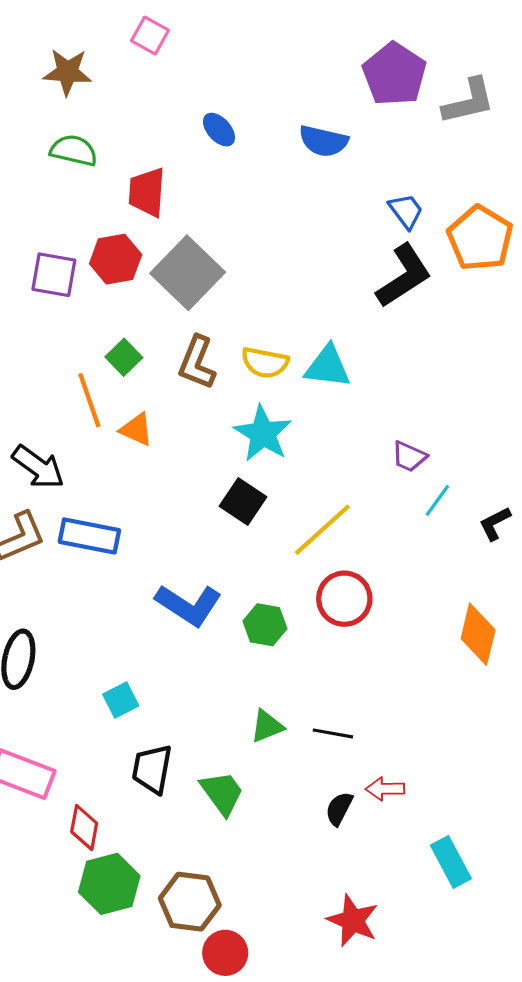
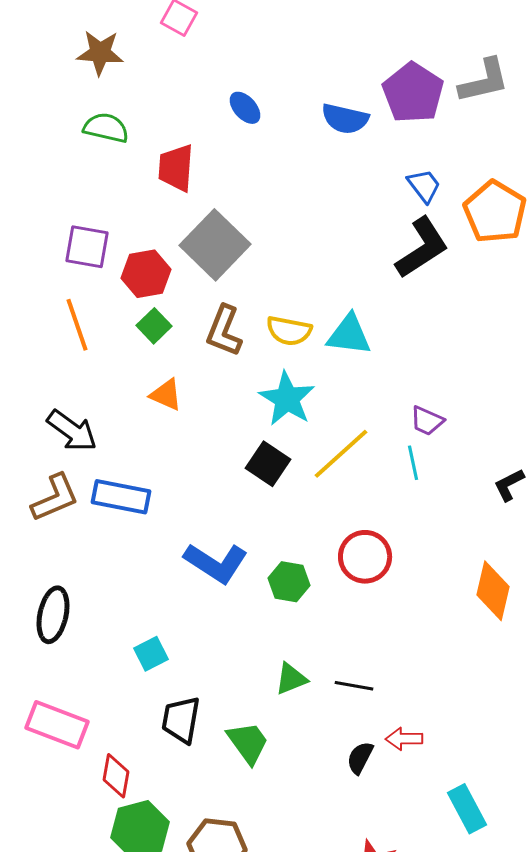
purple pentagon: (394, 74) -> (413, 93), moved
red hexagon: (116, 259) -> (146, 274), moved
orange line: (89, 400) -> (77, 325), moved
cyan line: (437, 500) -> (413, 463), moved, turned -48
yellow line: (322, 530) -> (341, 454), moved

